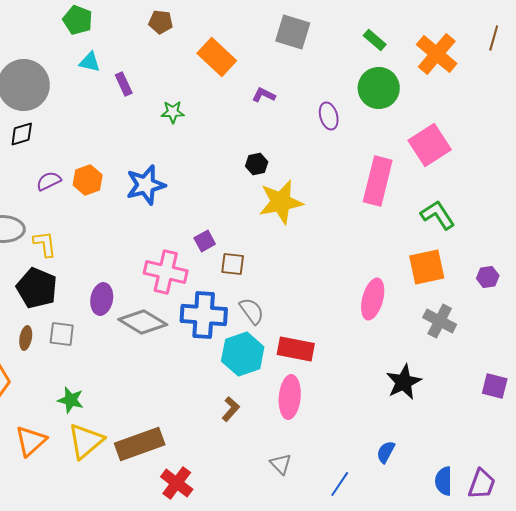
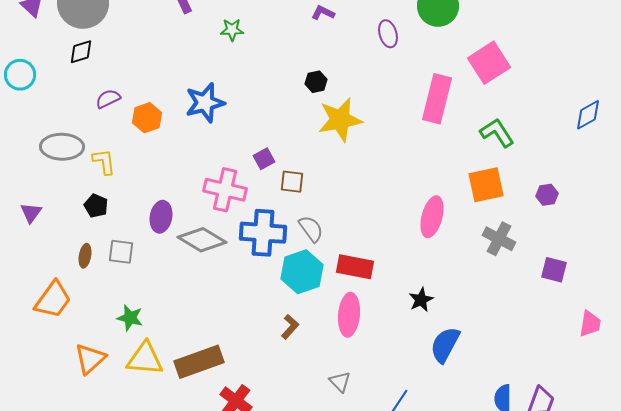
orange hexagon: (88, 180) -> (147, 118), moved
black pentagon: (37, 288) -> (96, 206), size x0.6
black star: (404, 382) -> (421, 300), moved, size x0.7
purple square: (495, 386) -> (554, 270), moved
yellow triangle: (86, 441) -> (145, 359), turned 45
blue semicircle: (386, 452) -> (445, 345), moved, size x1.6

